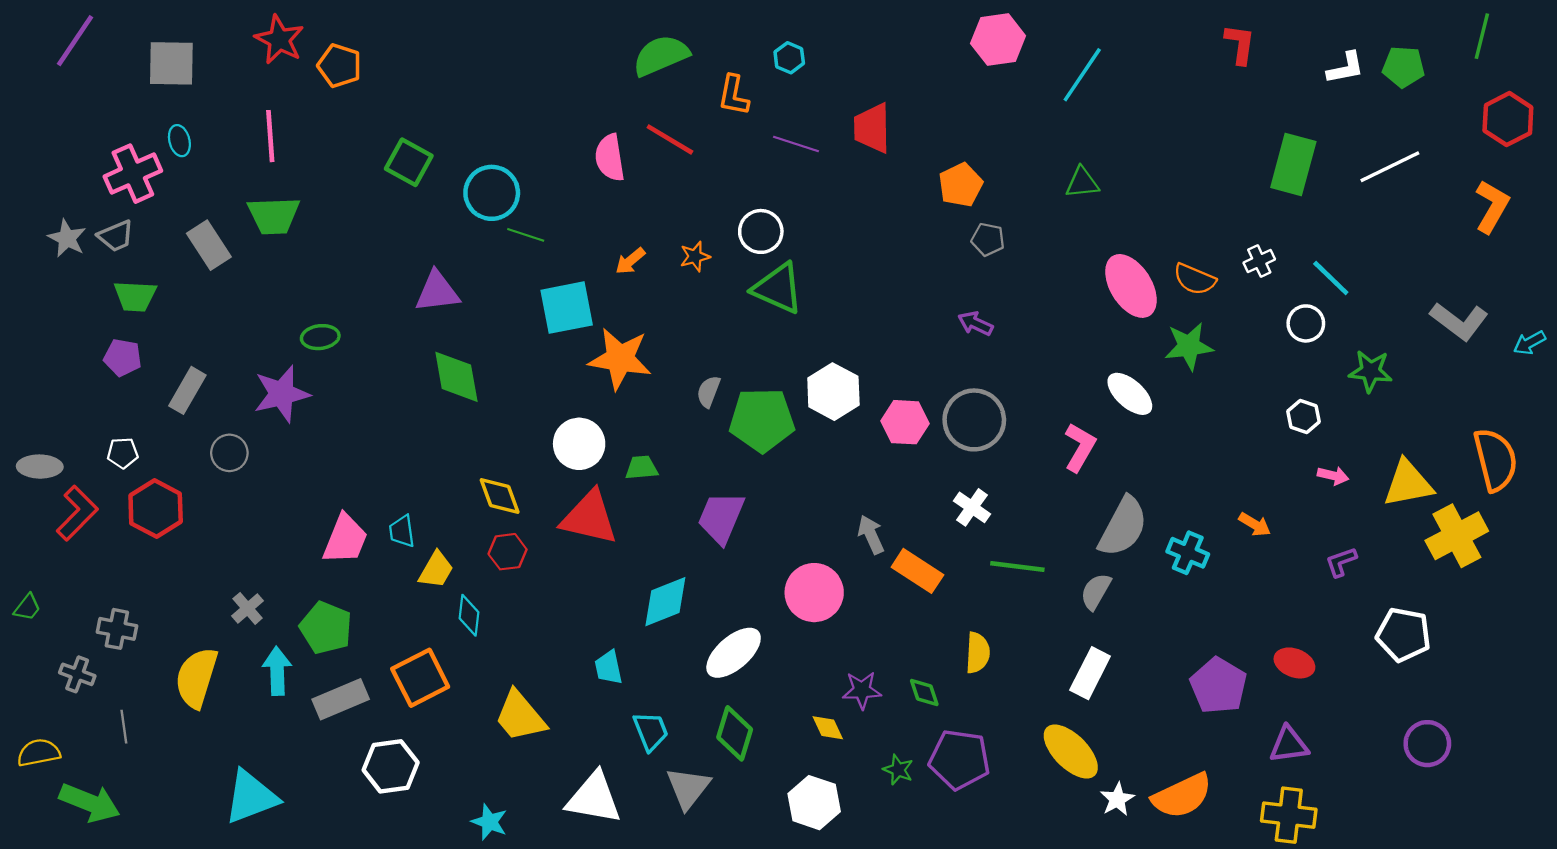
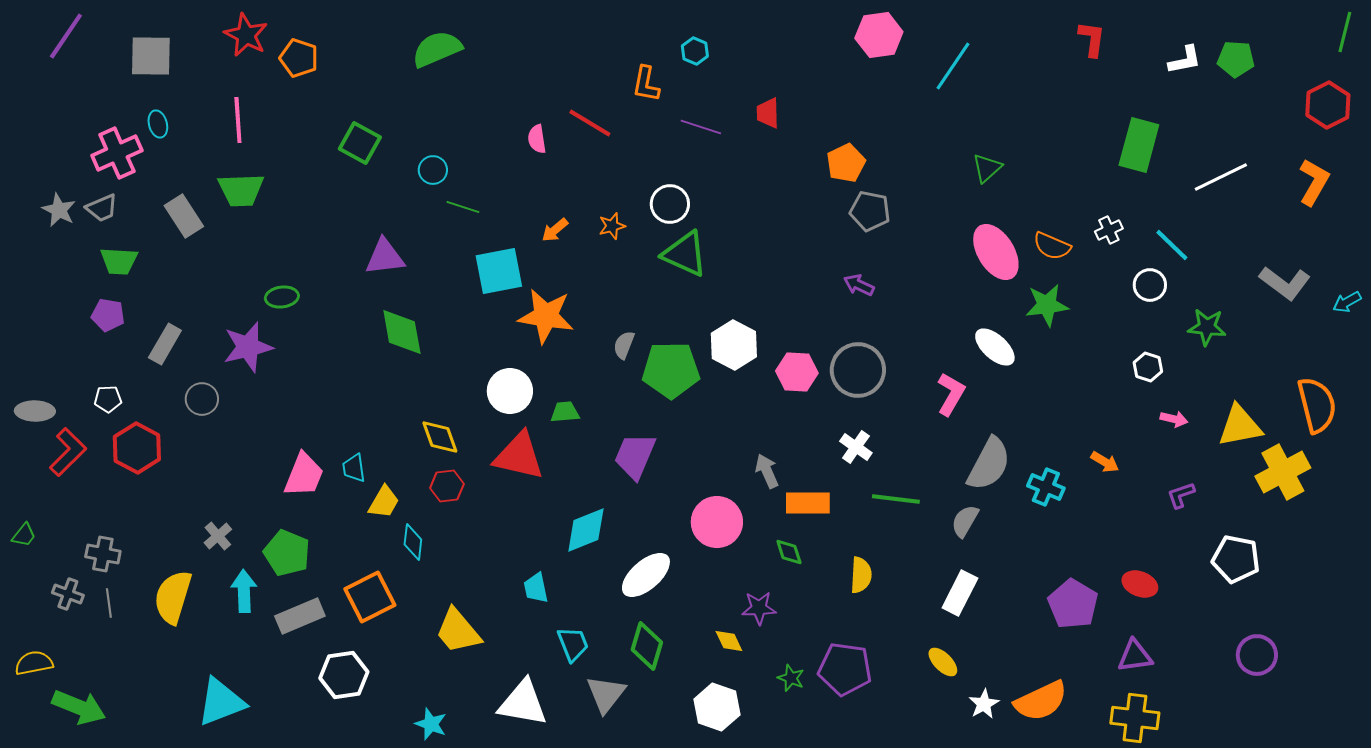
green line: (1482, 36) -> (1345, 32), moved
green semicircle: (661, 55) -> (437, 49), moved
red trapezoid: (872, 128) -> (768, 113), size x0.7
pink semicircle: (610, 158) -> (537, 139), size x0.7
white line: (1390, 167) -> (1221, 177), moved
green triangle: (1082, 183) -> (987, 168), moved, turned -36
cyan circle: (492, 193) -> (433, 170), size x0.6
gray pentagon: (988, 239) -> (870, 211), size x1.4
orange rectangle: (917, 571) -> (808, 503), turned -33
green diamond: (924, 692) -> (789, 552), moved
gray line: (124, 727) -> (109, 603), moved
yellow ellipse: (1071, 752) -> (943, 662), size x0.6

